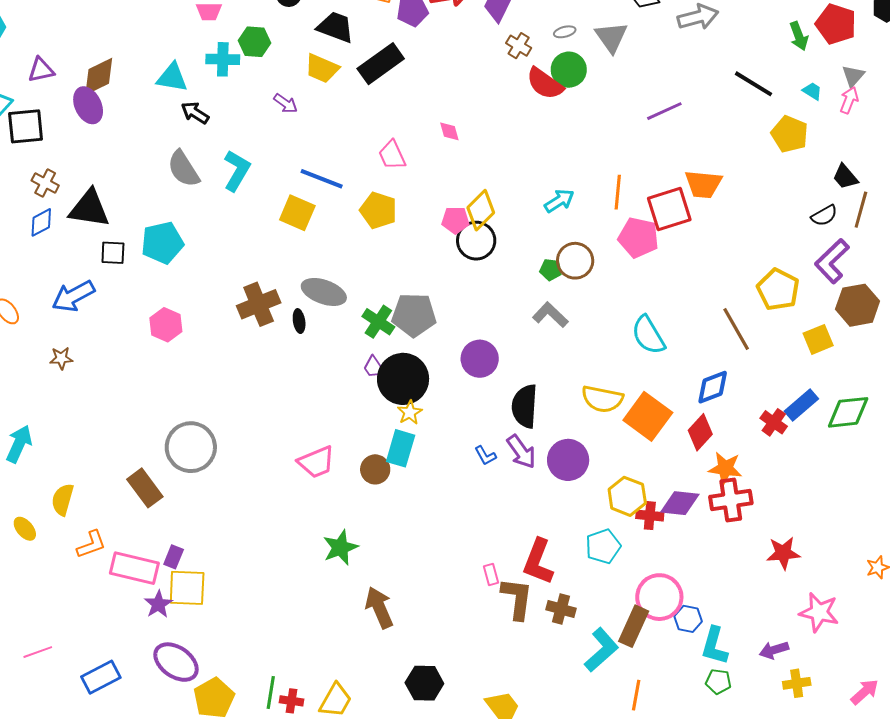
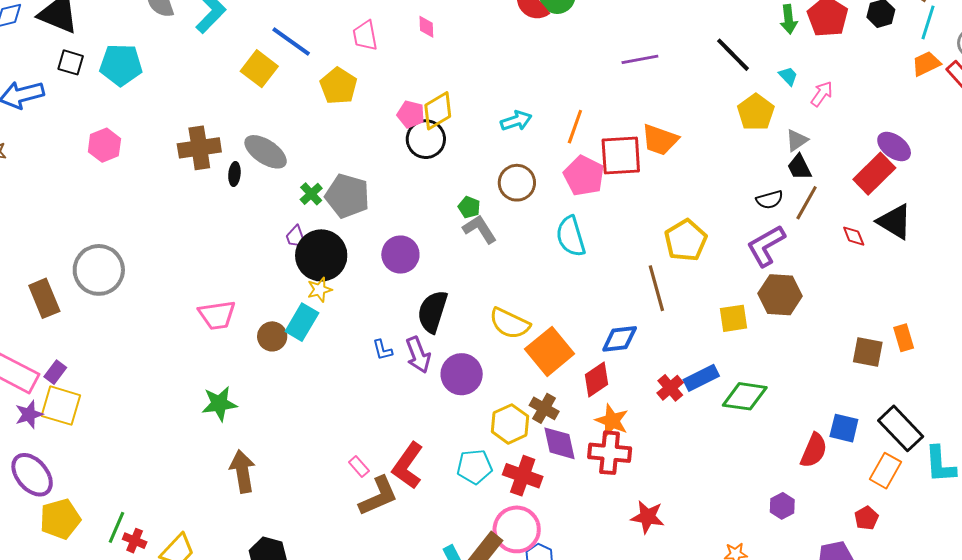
gray triangle: (853, 76) -> (797, 140), moved
green pentagon: (551, 270) -> (469, 207), moved
yellow pentagon: (778, 290) -> (686, 240), moved
green cross: (378, 322) -> (311, 194), size x0.7
cyan semicircle: (648, 335) -> (571, 236), moved
purple diamond: (680, 503) -> (559, 443), turned 57
red cross: (650, 516) -> (523, 476), moved, size x1.4
pink rectangle: (491, 574) -> (359, 467), turned -40
brown L-shape: (517, 598) -> (378, 496), turned 45
brown cross: (561, 609) -> (544, 408), moved

